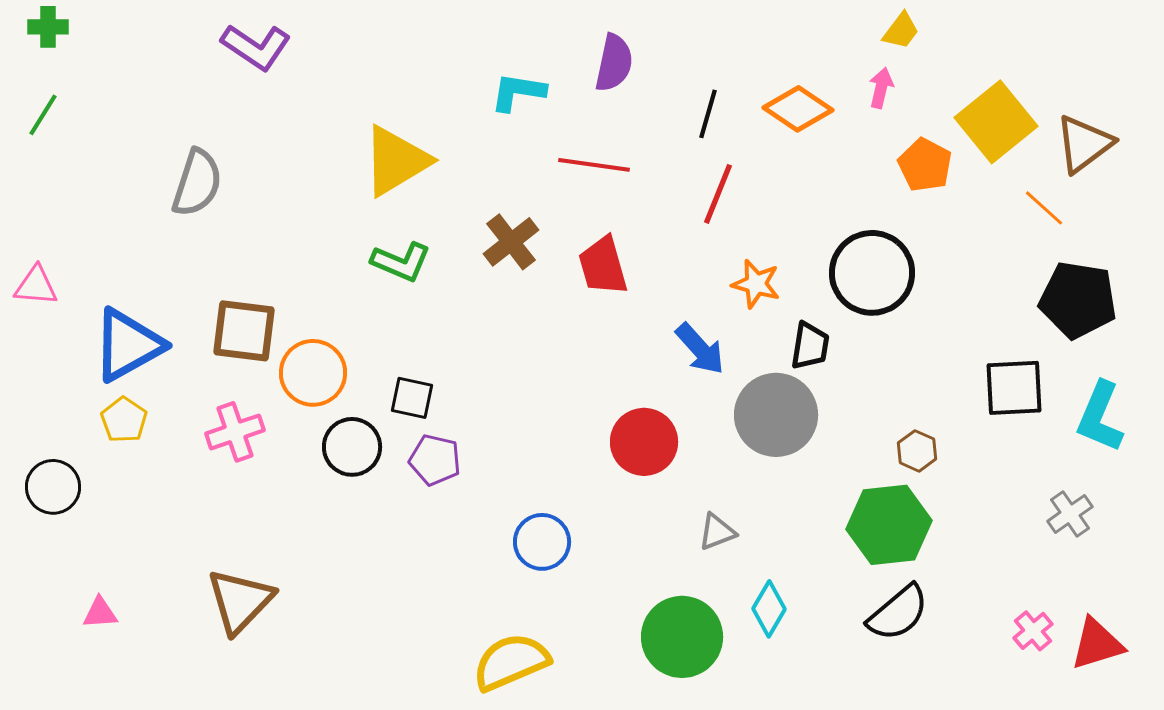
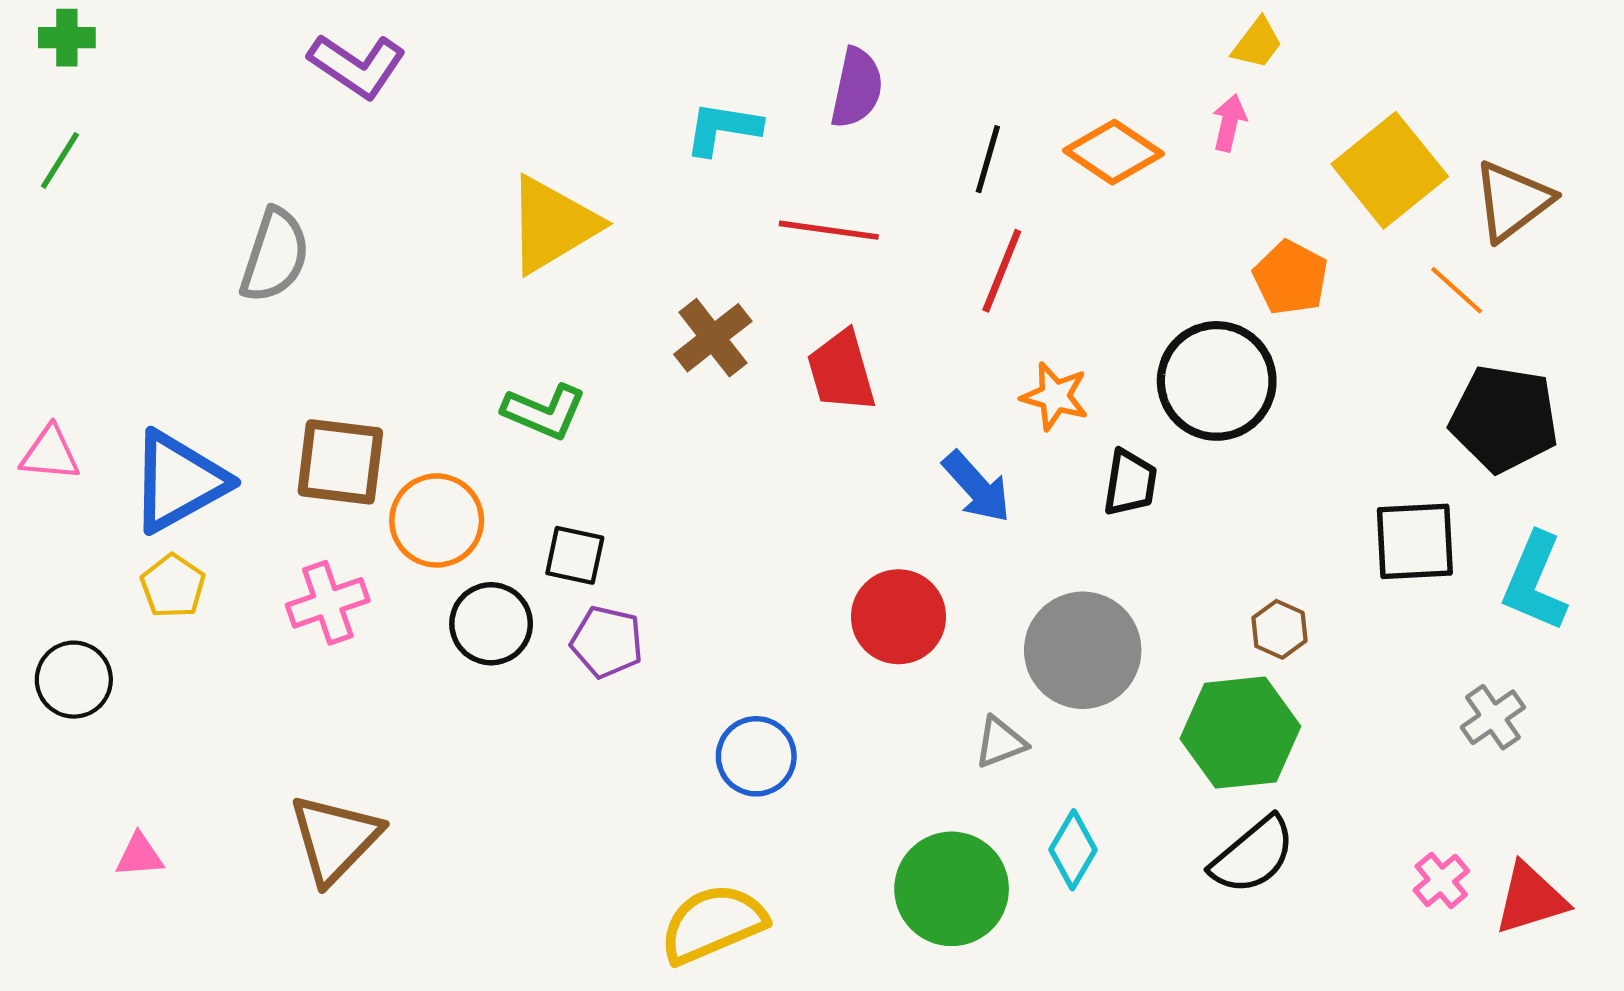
orange pentagon: (925, 165) -> (1291, 278), moved
green L-shape: (401, 262) -> (544, 412), moved
pink triangle: (36, 286) -> (50, 453), moved
gray circle: (776, 415) -> (1083, 650), moved

